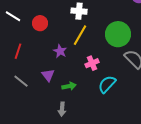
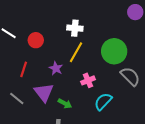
red line: (18, 51) -> (24, 69), moved
purple triangle: (48, 75) -> (44, 92), size x1.5
green arrow: (69, 86) -> (65, 104), turned 40

